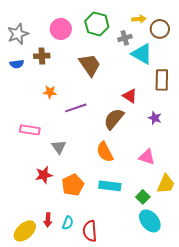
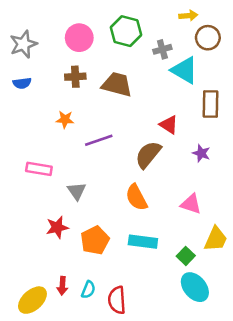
yellow arrow: (139, 19) -> (188, 16), moved
brown cross: (42, 56) -> (75, 77), moved
brown trapezoid: (90, 65) -> (117, 84), turned -40

